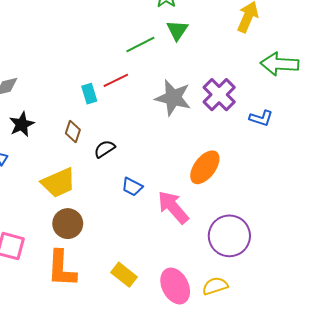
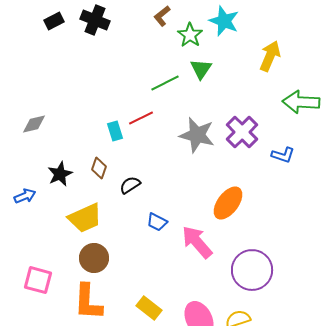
black star: (22, 124) -> (60, 174), moved

